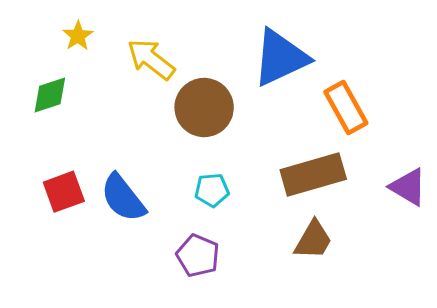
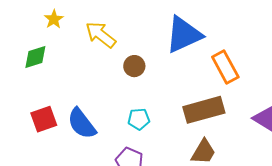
brown circle: (204, 108) -> (134, 66), size x0.6

